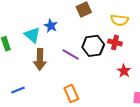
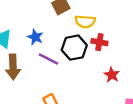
yellow semicircle: (120, 20) -> (85, 22), moved
blue star: (51, 26) -> (35, 37), moved

